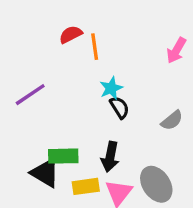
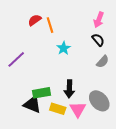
black semicircle: (119, 107) -> (98, 40), moved
yellow rectangle: (86, 186) -> (58, 109), turned 35

